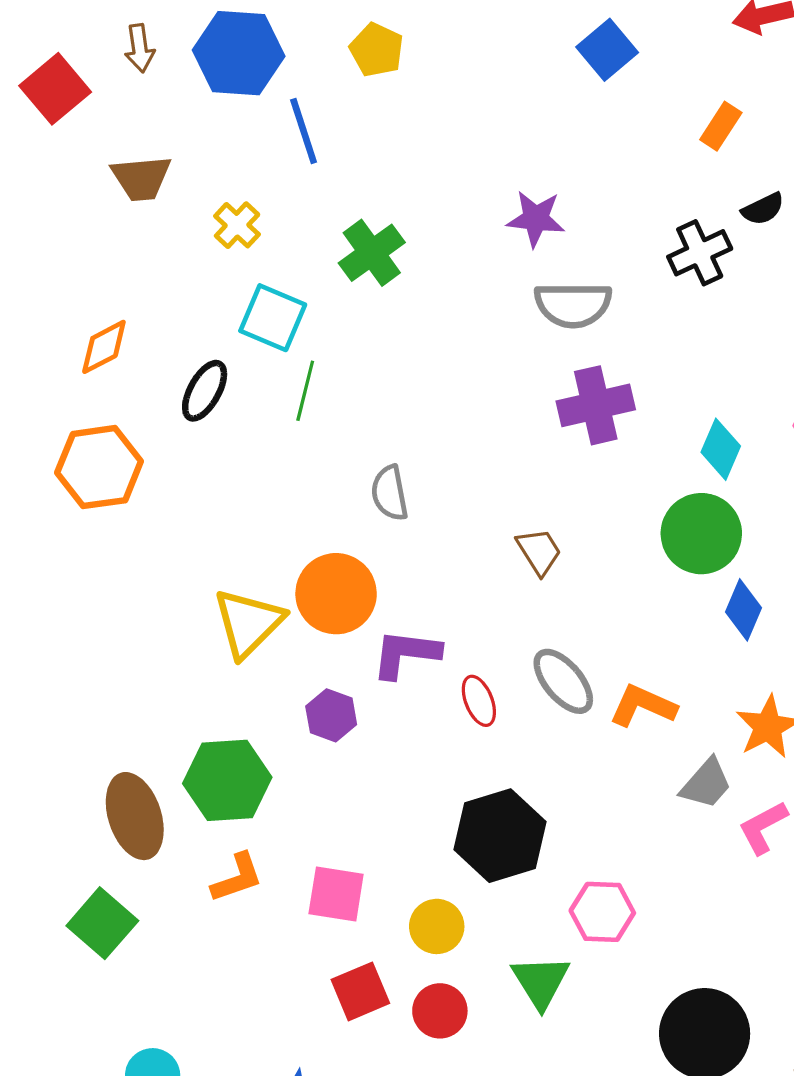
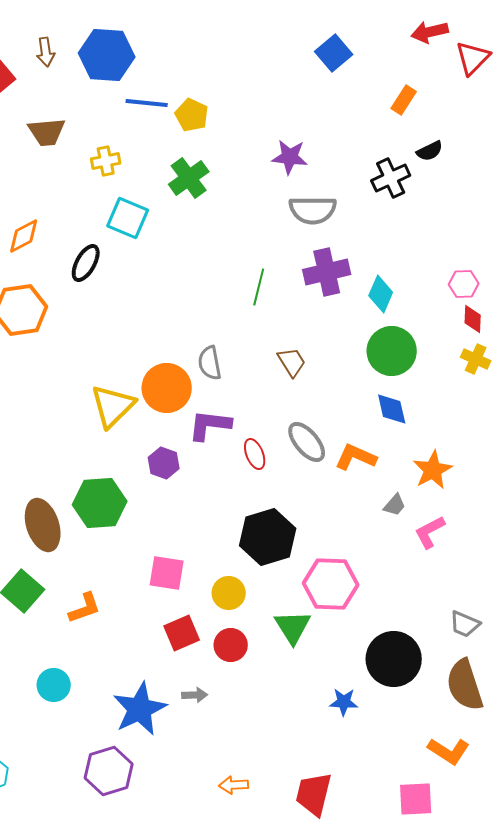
yellow pentagon: (377, 50) -> (192, 115), moved
blue line: (304, 131) -> (147, 103), turned -66
yellow cross: (237, 225) -> (106, 161), turned 36
green line: (305, 391) -> (259, 287), moved
cyan diamond: (721, 449) -> (381, 294), moved
gray semicircle: (390, 493) -> (210, 363), moved
blue diamond: (744, 610) -> (392, 409), moved, turned -36
gray trapezoid: (706, 784) -> (395, 505), size x0.7
orange L-shape: (237, 878) -> (85, 608), moved
pink hexagon: (602, 912) -> (331, 584), size x1.4

